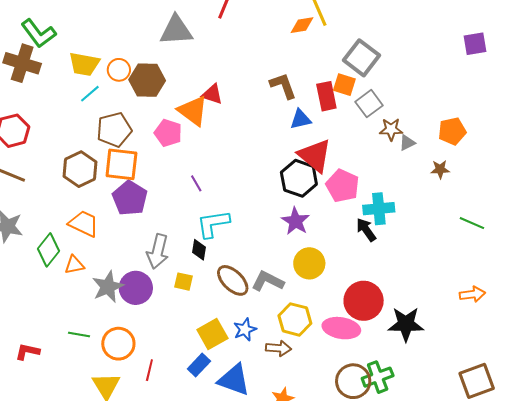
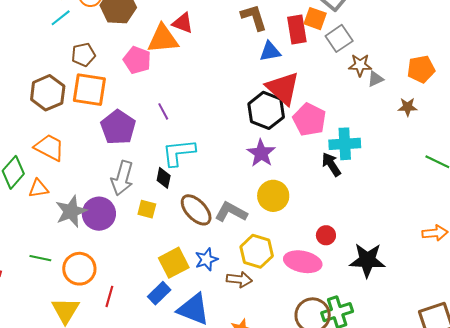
orange triangle: (193, 111) -> (163, 39), turned -44
brown pentagon: (114, 130) -> (83, 55), size x0.7
purple pentagon: (130, 198) -> (118, 127), moved
red circle: (364, 301) -> (326, 235), size x0.5

